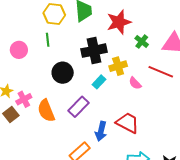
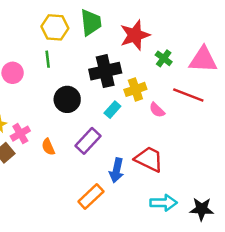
orange semicircle: (46, 111) -> (48, 147), size x0.6

